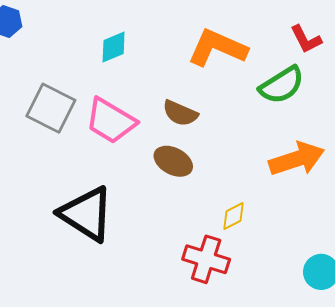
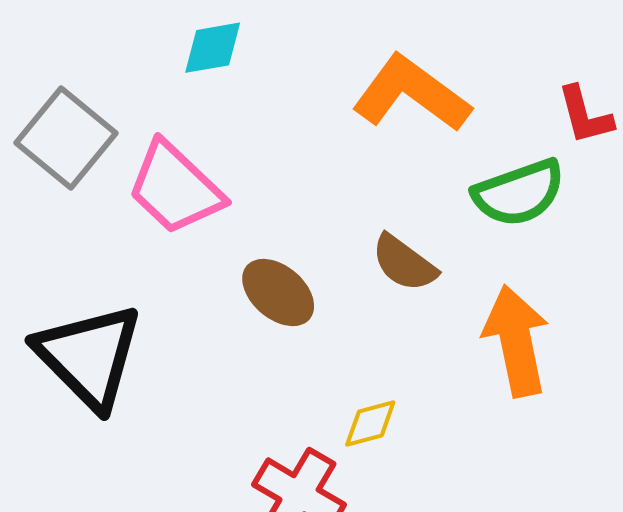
brown semicircle: (180, 113) -> (404, 263), moved
orange arrow: (297, 159) -> (516, 341), turned -96

